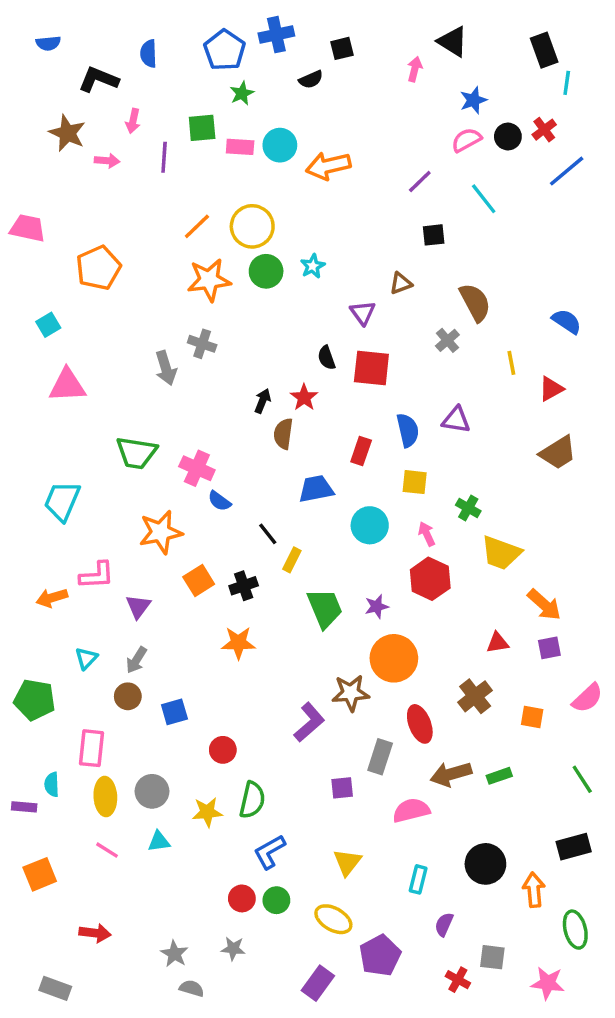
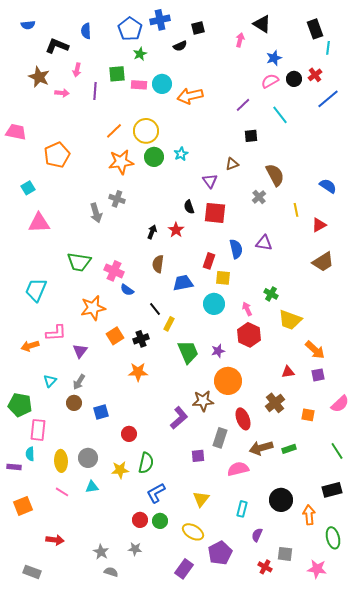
brown semicircle: (283, 434) -> (158, 264), moved
yellow square: (415, 482) -> (223, 278), moved
pink rectangle: (92, 748) -> (38, 430), moved

